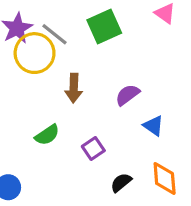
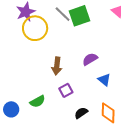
gray line: (55, 34) -> (63, 14), moved
brown arrow: (74, 88) -> (57, 66), moved
green semicircle: (47, 135) -> (37, 101), moved

